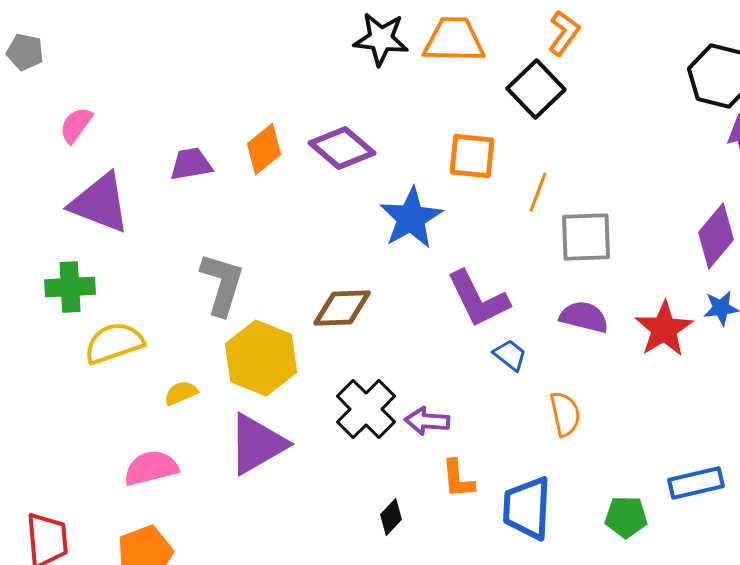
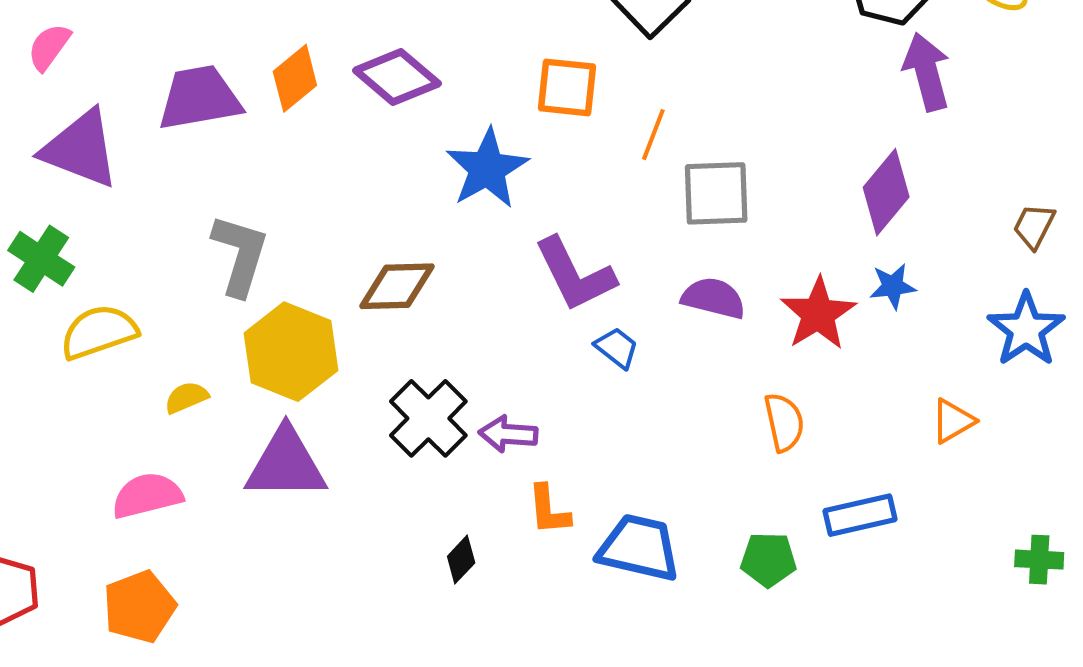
purple trapezoid: (191, 164) -> (199, 98), size x1.5
green cross: (70, 287) -> (41, 259), turned 36
orange semicircle: (565, 414) -> (784, 422), moved
purple triangle: (257, 444) -> (286, 464), turned 30
blue trapezoid: (527, 508) -> (639, 548), turned 100

